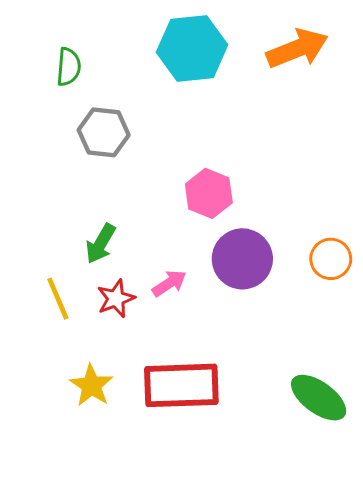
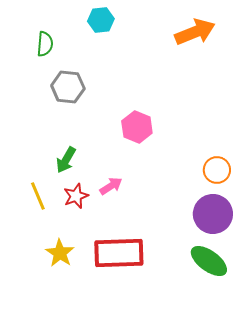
cyan hexagon: (192, 49) -> (101, 20), moved, size x0.6
purple circle: (242, 259) -> (213, 214), moved

